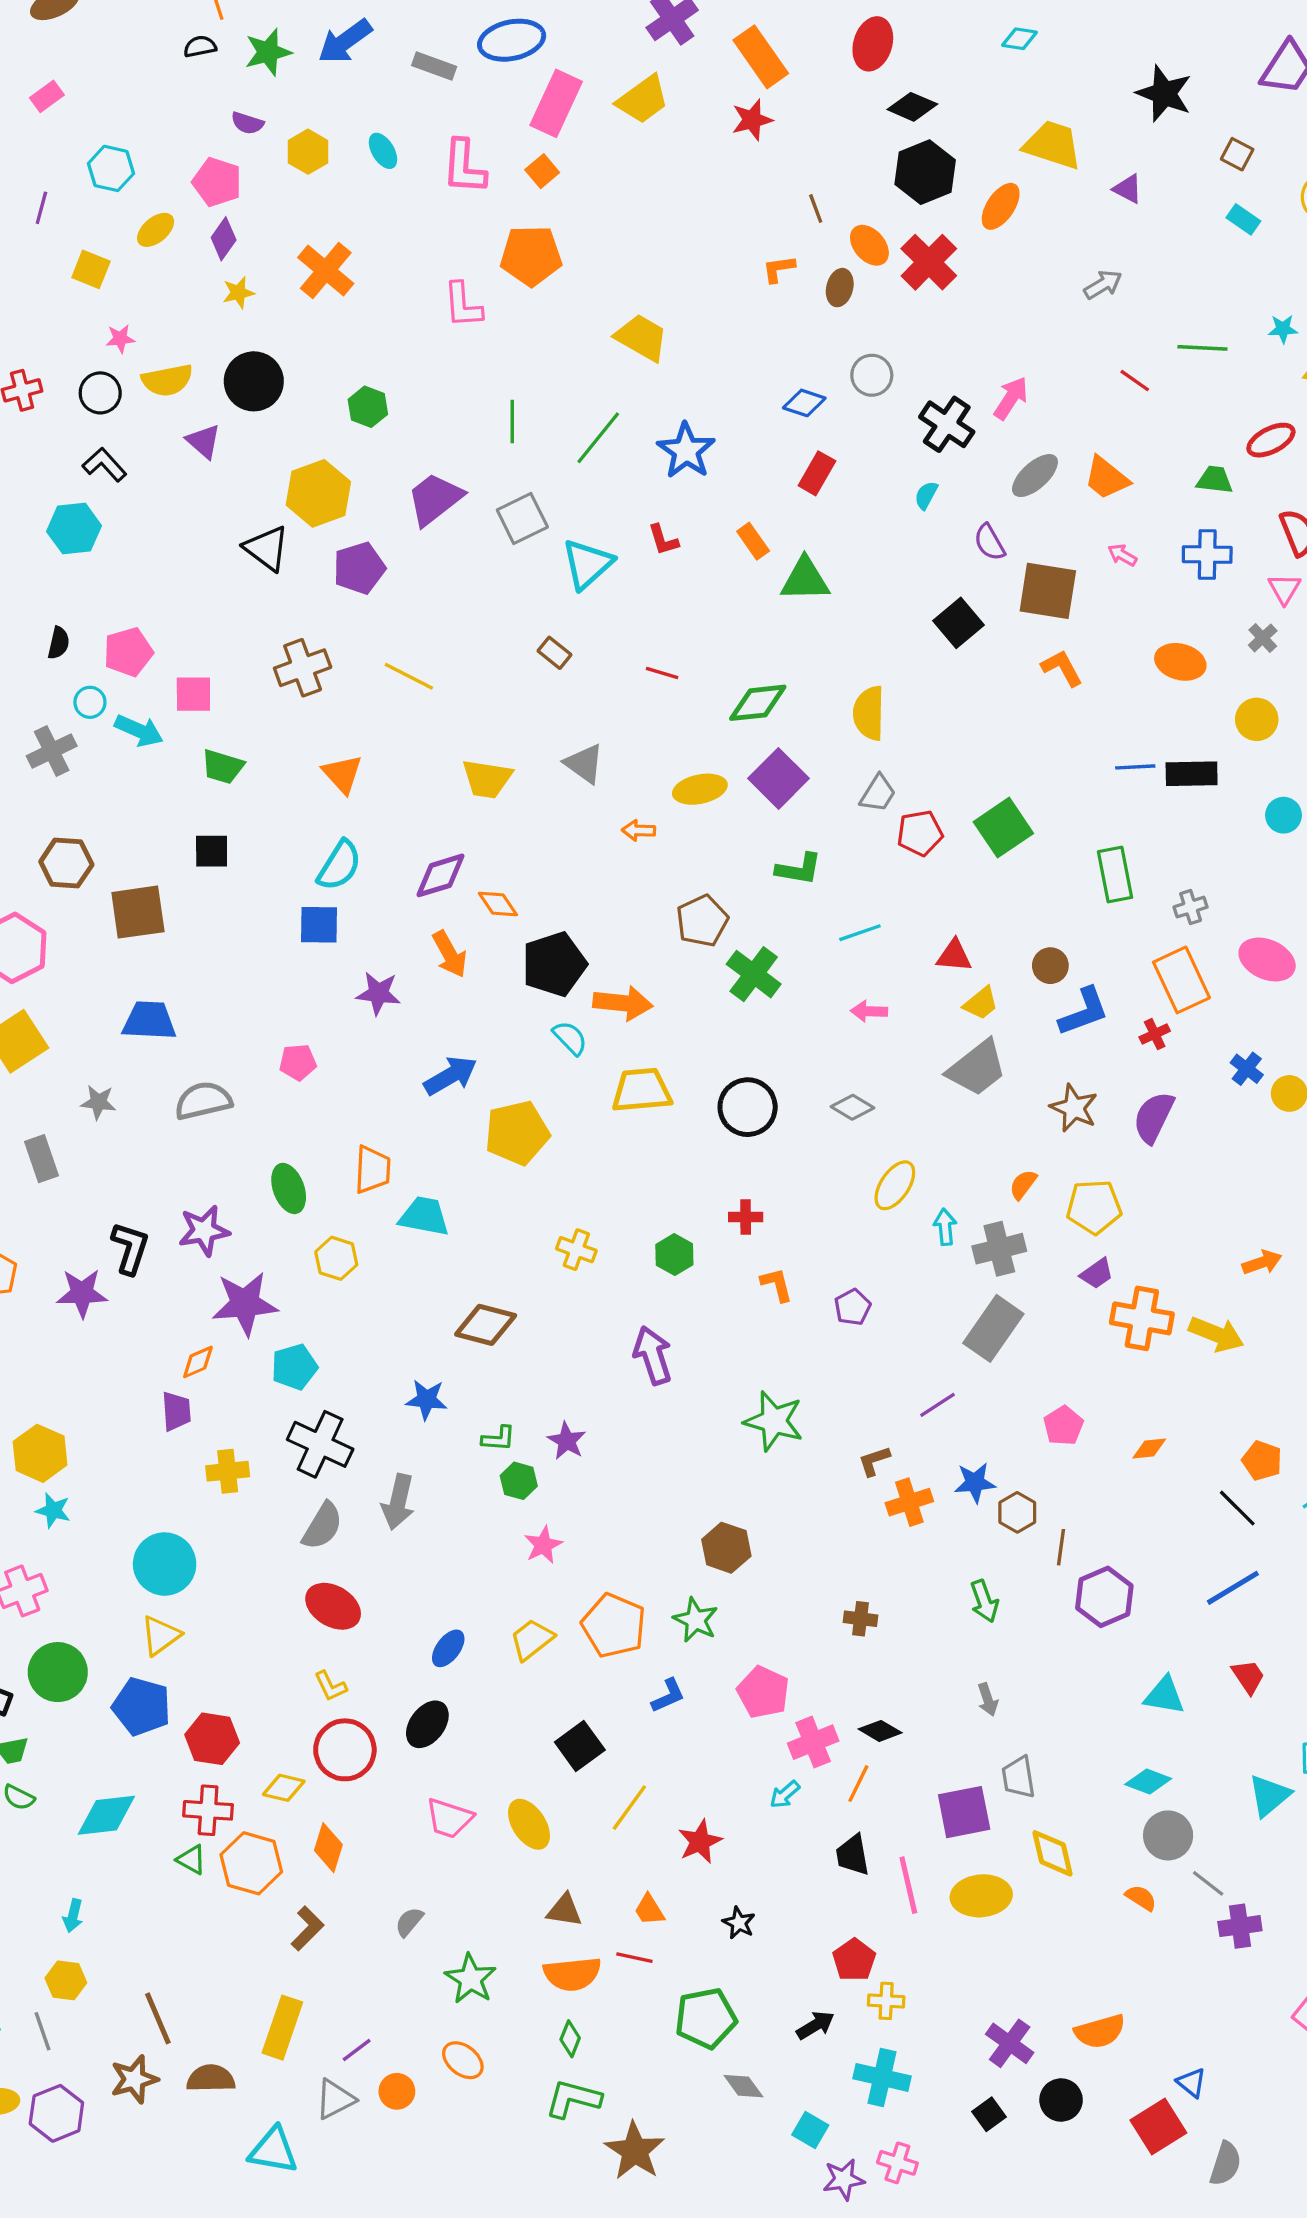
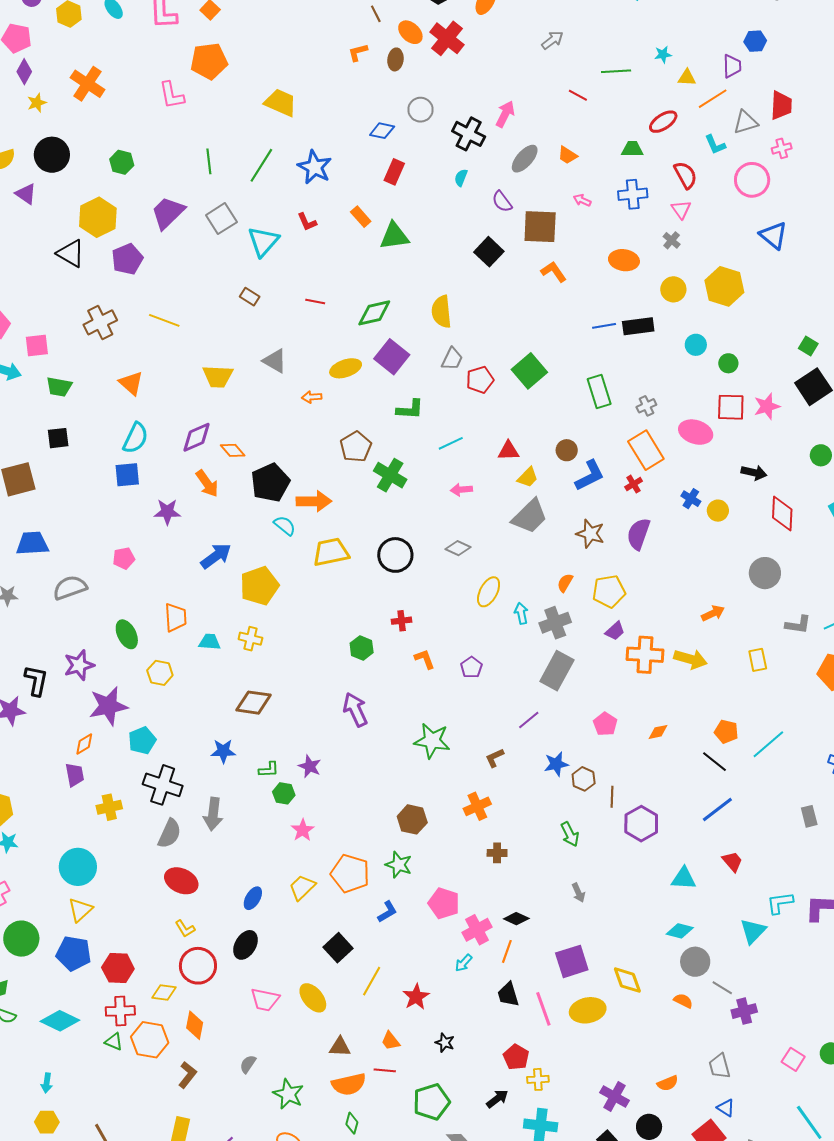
orange trapezoid: (1107, 478) -> (568, 155), size x0.7
cyan trapezoid: (424, 1216) -> (210, 642), size x0.7
yellow cross: (576, 1250) -> (250, 639), moved
orange cross: (909, 1502) -> (477, 806), moved
gray trapezoid: (1018, 1777) -> (719, 1066), moved
cyan diamond: (106, 1815) -> (60, 1021), turned 39
orange semicircle: (1100, 2031) -> (668, 1083), size x0.7

